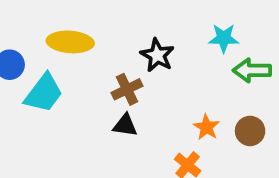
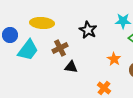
brown cross: (127, 89) -> (60, 48), moved
orange star: (207, 127) -> (114, 59), moved

